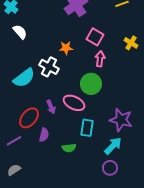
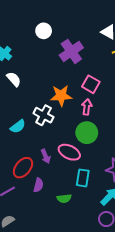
orange star: (66, 48) -> (61, 96), size x1.5
pink arrow: (100, 59) -> (87, 107), moved
cyan semicircle: (24, 78) -> (18, 126), size x0.7

